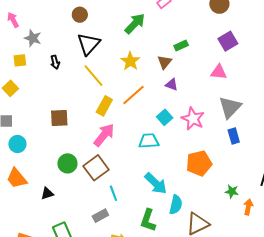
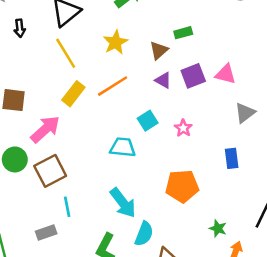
purple square: (228, 41) -> (193, 76), moved
gray triangle: (230, 107) -> (245, 113), moved, size x0.7
pink star: (193, 119) -> (183, 128), size x0.6
pink arrow: (104, 135) -> (45, 129), moved

